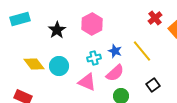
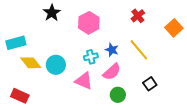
red cross: (155, 18) -> (138, 16), moved
cyan rectangle: (20, 19) -> (16, 43), moved
black star: (57, 30) -> (52, 13), moved

